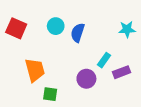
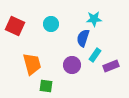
cyan star: (127, 29) -> (94, 19), moved
blue semicircle: (78, 33) -> (83, 38), moved
purple circle: (86, 79) -> (72, 65), moved

